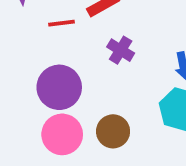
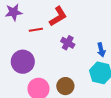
purple circle: (59, 87) -> (23, 62), moved

